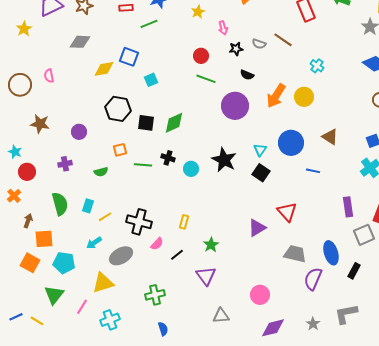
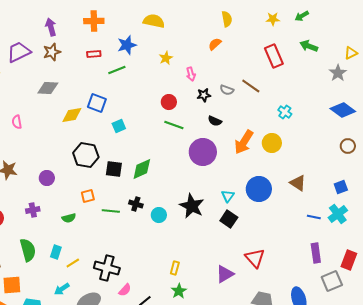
blue line: (313, 171) -> (314, 217), moved
yellow rectangle: (184, 222) -> (175, 268), moved

